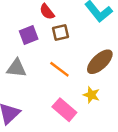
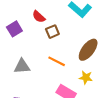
purple square: (29, 35) -> (14, 29), moved

